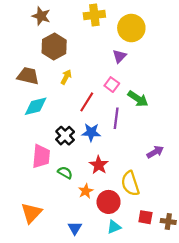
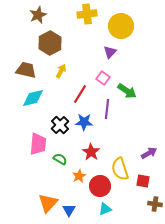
brown star: (41, 16) -> (38, 15), turned 30
purple arrow: (155, 152) -> (149, 153), moved
orange triangle: (31, 213) -> (48, 203), moved
red square: (145, 217) -> (143, 181), moved

